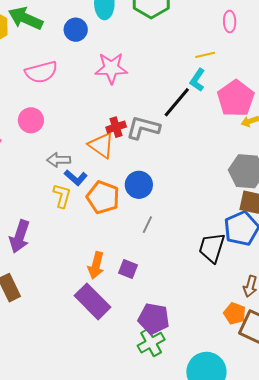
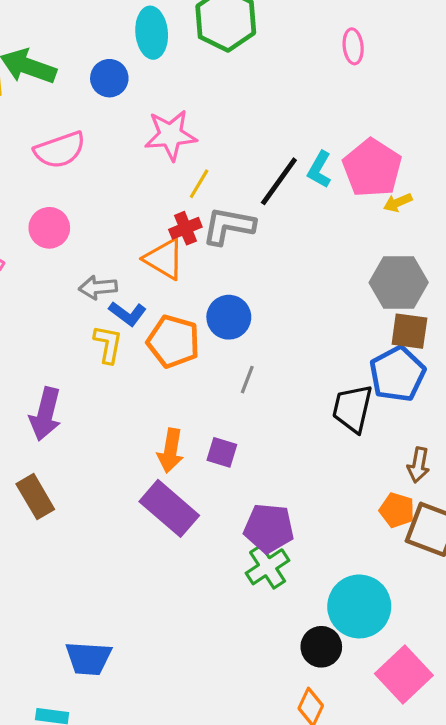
yellow line: (205, 55) -> (199, 184), moved, turned -42
cyan L-shape: (197, 80) -> (319, 170), moved

